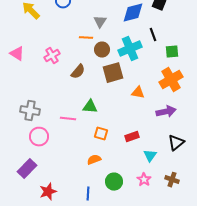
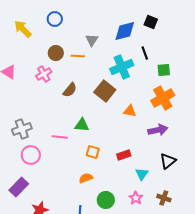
brown circle: (102, 50) -> (56, 53), moved
brown square: (113, 73) -> (105, 91), turned -35
gray cross: (30, 111) -> (22, 129), turned -30

